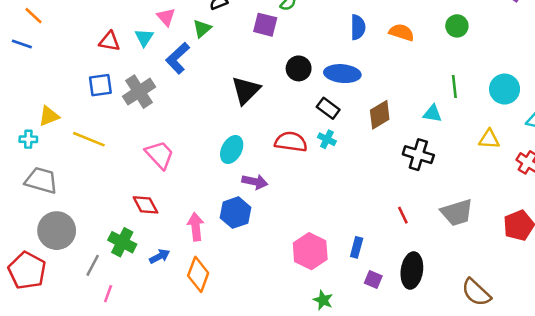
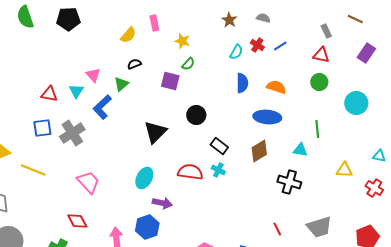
blue ellipse: (342, 74) -> (267, 117), moved
cyan circle: (505, 89) -> (356, 103), moved

